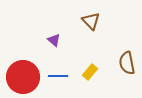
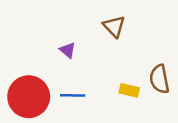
yellow rectangle: (90, 72) -> (129, 90), moved, turned 63

